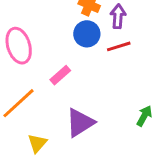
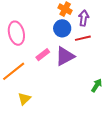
purple triangle: (80, 123) -> (65, 56), moved

